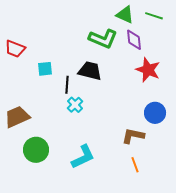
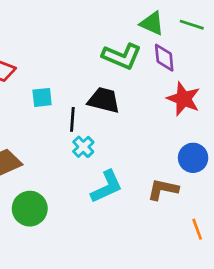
cyan L-shape: (83, 157) -> (107, 187), moved
orange line: (135, 165) -> (197, 229), moved

